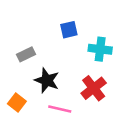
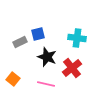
blue square: (69, 30) -> (38, 34), moved
black star: (47, 80) -> (47, 57), moved

